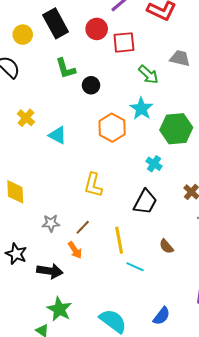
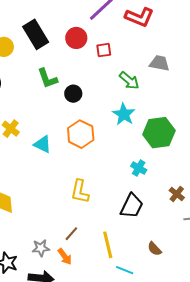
red square: (124, 42) -> (104, 50), size x0.7
orange hexagon: (112, 128) -> (81, 134), moved
gray star: (51, 223) -> (41, 248), moved

